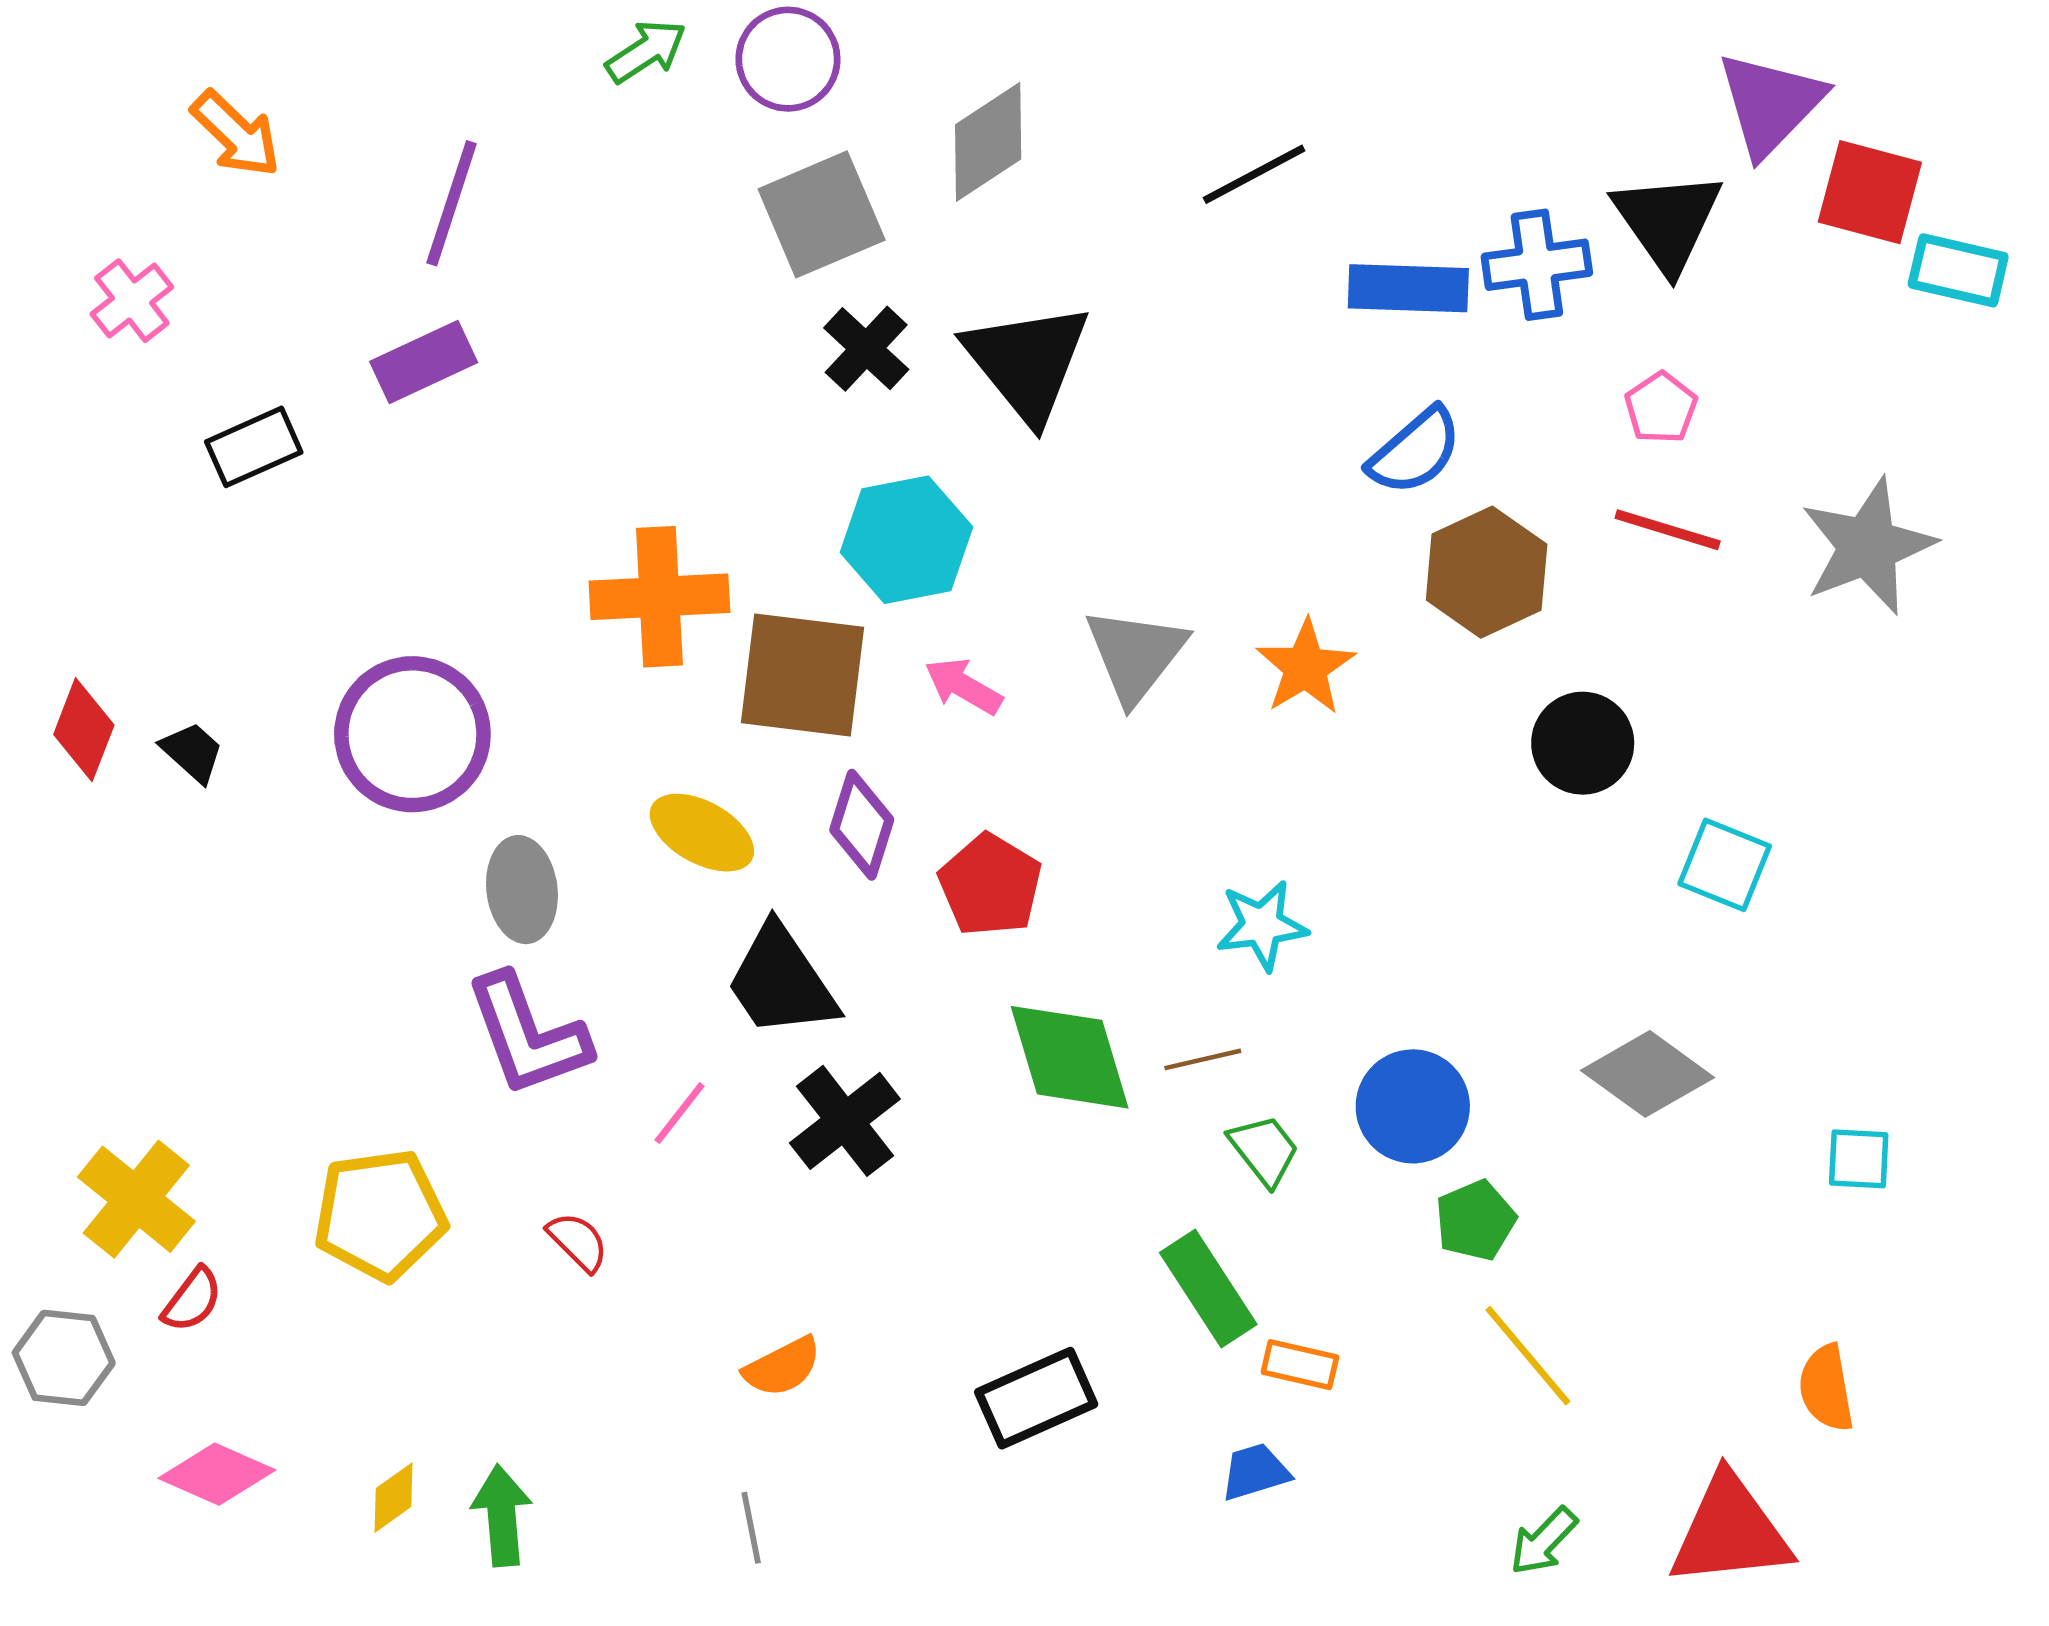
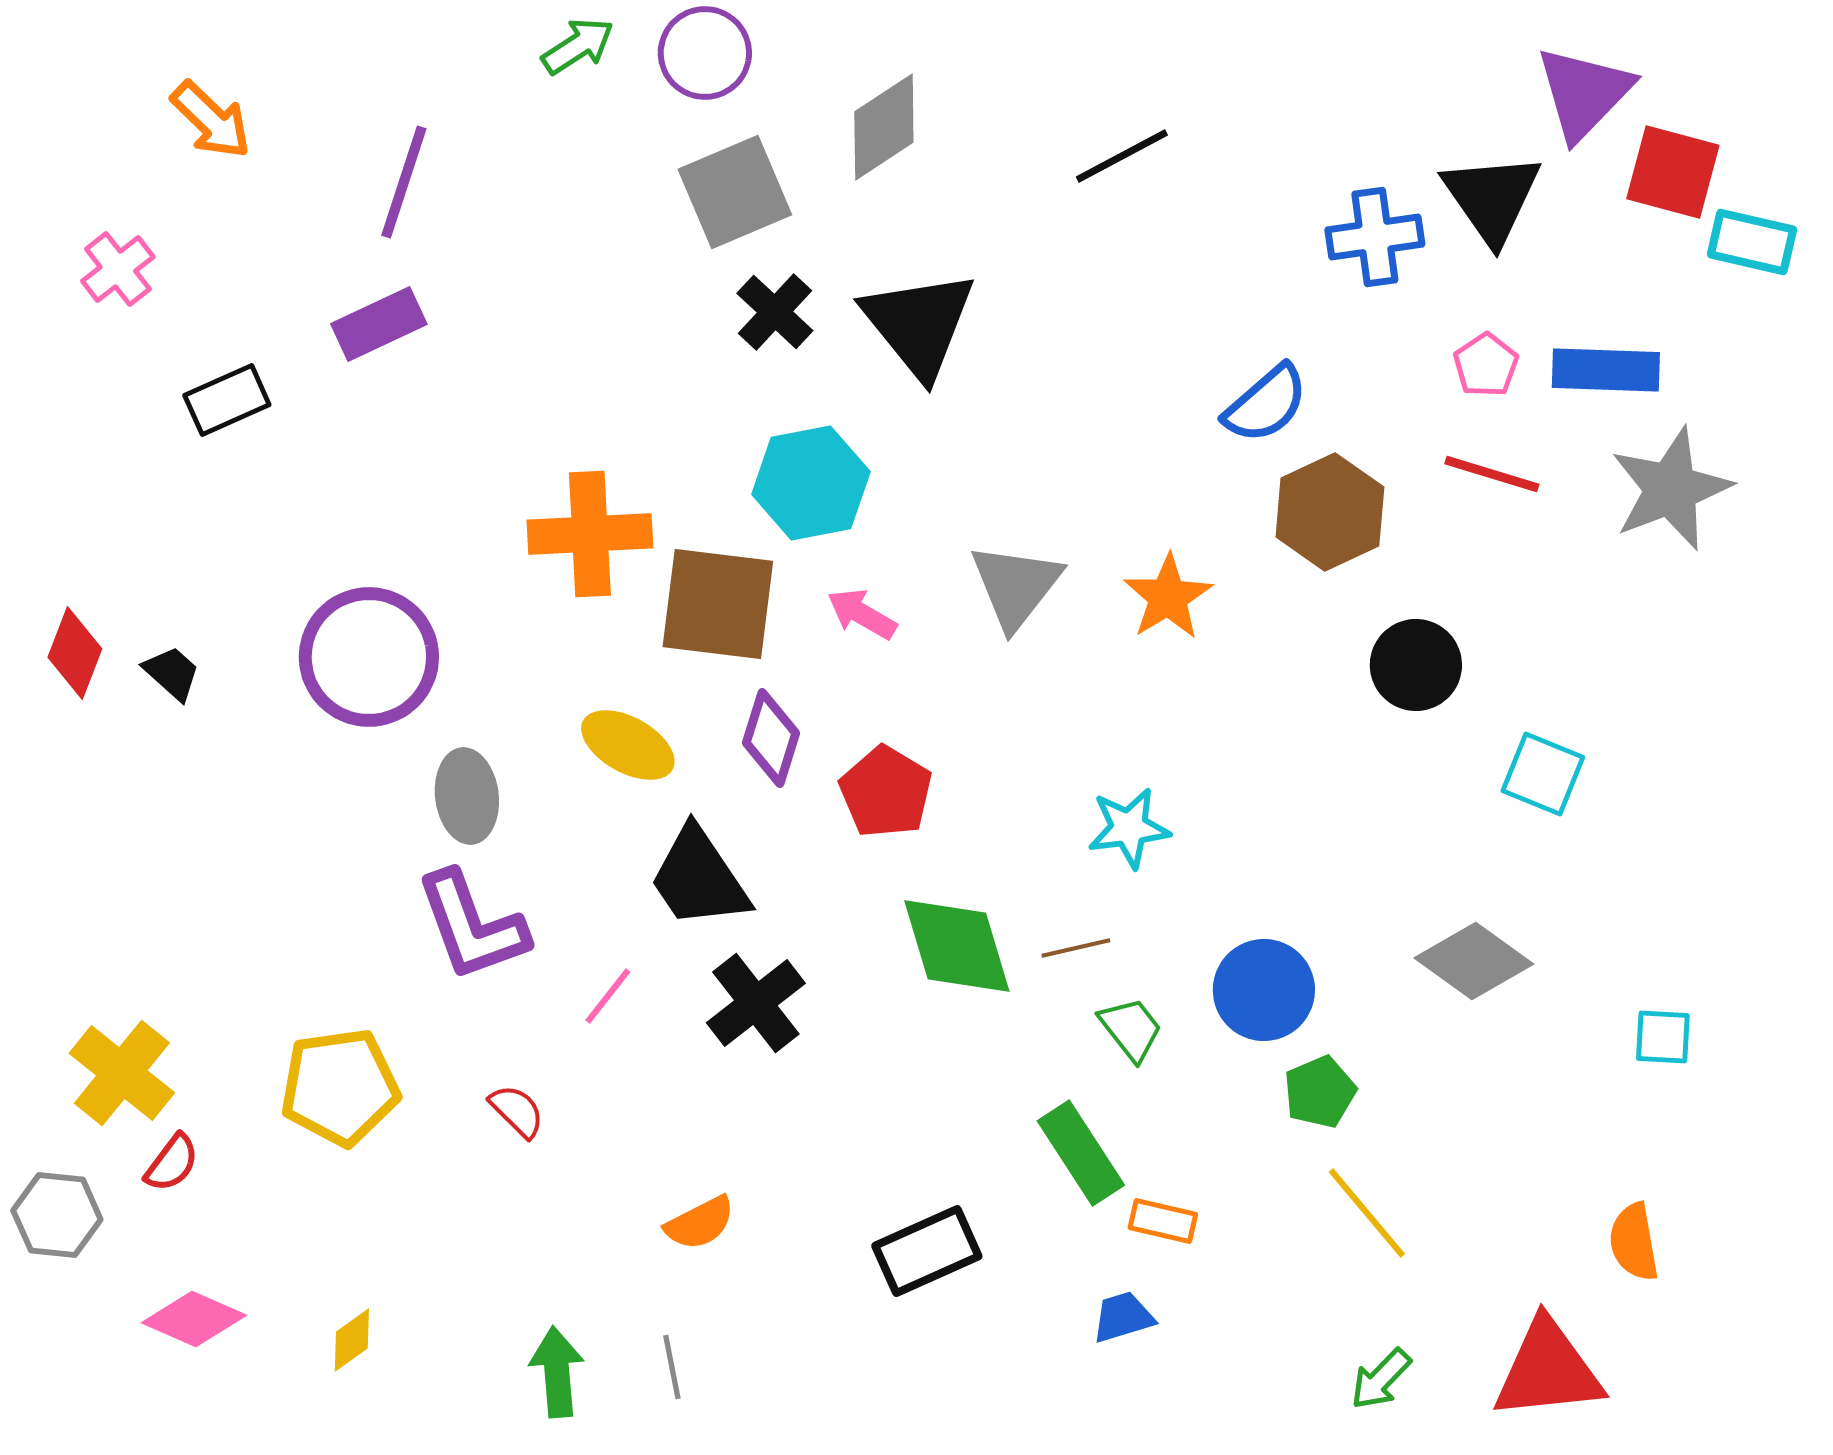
blue rectangle: (1408, 288) -> (1606, 370), moved
green arrow: (502, 1515) -> (557, 1372), moved

